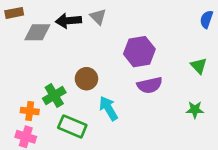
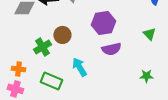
brown circle: (86, 79) -> (62, 35), moved
green cross: (54, 95) -> (42, 47), moved
green star: (195, 110) -> (146, 76), moved

